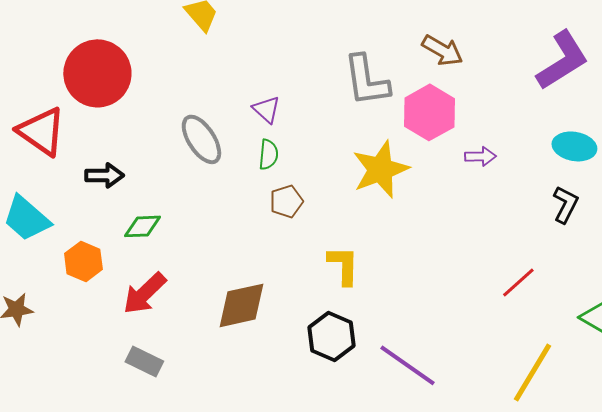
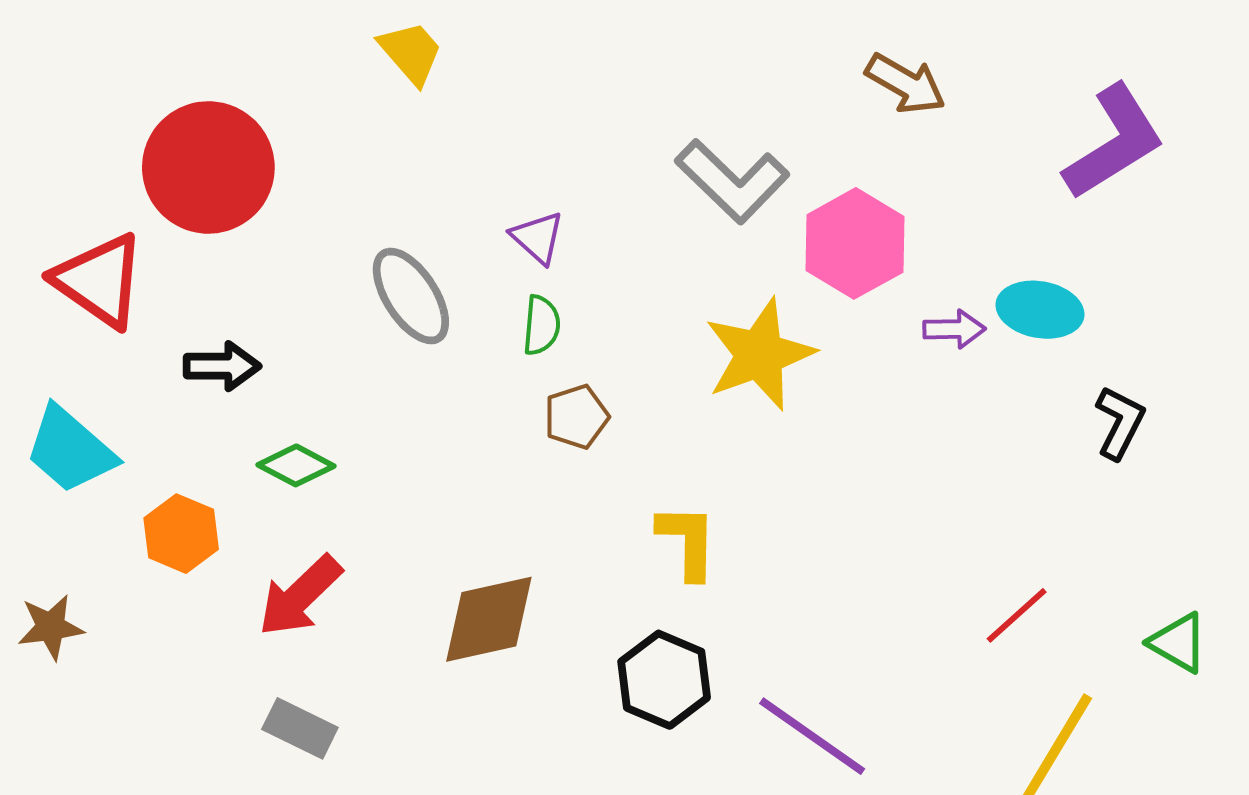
brown arrow: (442, 50) -> (906, 84), moved
gray L-shape: (366, 80) -> (732, 181), turned -38
cyan ellipse: (574, 146) -> (1040, 310), moved
green diamond: (142, 226) -> (296, 465), turned 30
red line: (518, 282) -> (1017, 615), moved

